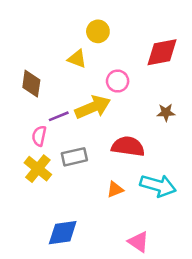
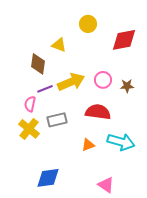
yellow circle: (98, 31) -> (88, 24), moved
pink circle: (118, 81) -> (103, 80), moved
brown diamond: (31, 84) -> (38, 64), moved

